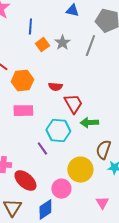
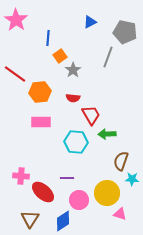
blue triangle: (72, 11) -> (90, 22), turned -40
gray star: (62, 43) -> (73, 70), moved
purple line: (42, 149) -> (67, 178), moved, turned -56
yellow circle: (80, 170) -> (107, 193), moved
pink triangle: (102, 203) -> (120, 214), turned -40

